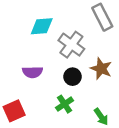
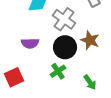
black circle: (73, 77) -> (65, 47), size x1.5

